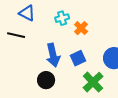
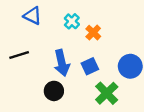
cyan cross: (62, 18) -> (72, 21), turned -32
black line: (16, 35) -> (19, 55), moved, turned -30

